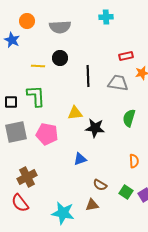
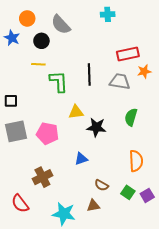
gray semicircle: (60, 27) -> (61, 25), turned 50
red rectangle: (126, 56) -> (128, 54), size x1.5
black circle: (60, 58) -> (41, 41), moved
green L-shape: (36, 96) -> (59, 82), moved
orange semicircle: (134, 161) -> (136, 161), size x1.5
brown cross: (27, 177) -> (42, 177), moved

